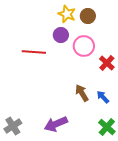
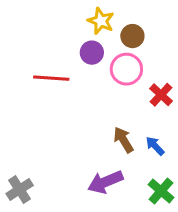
brown circle: (88, 16) -> (132, 36), moved
purple arrow: (56, 124) -> (105, 182), moved

